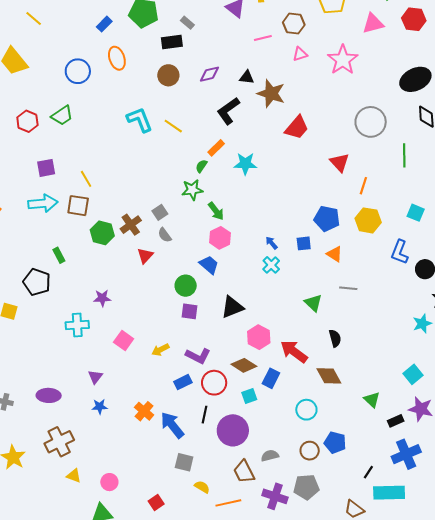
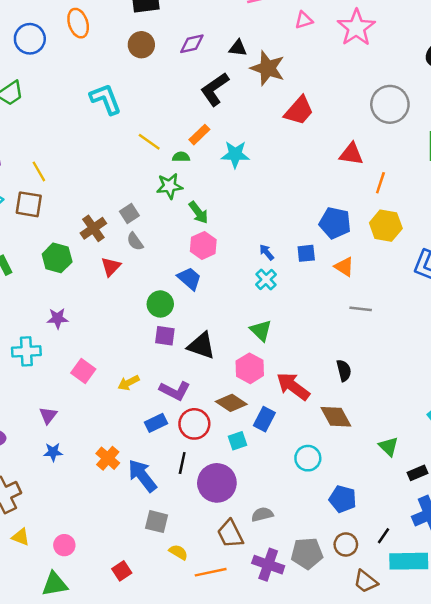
yellow line: (173, 126) -> (149, 142), moved
red triangle: (340, 162) -> (351, 154), turned -40
green semicircle: (201, 166) -> (181, 157), turned 56
green hexagon: (102, 233) -> (57, 258), moved
green triangle: (313, 303) -> (261, 330), moved
black triangle: (232, 307) -> (201, 346), moved, turned 40
brown circle: (310, 451) -> (346, 544), moved

